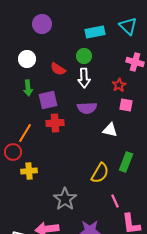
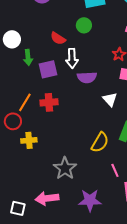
white circle: (27, 59) -> (12, 39), moved
white arrow: (84, 78) -> (72, 58), moved
red cross: (55, 123) -> (49, 102), moved
white triangle: (110, 130) -> (110, 99), turned 35

